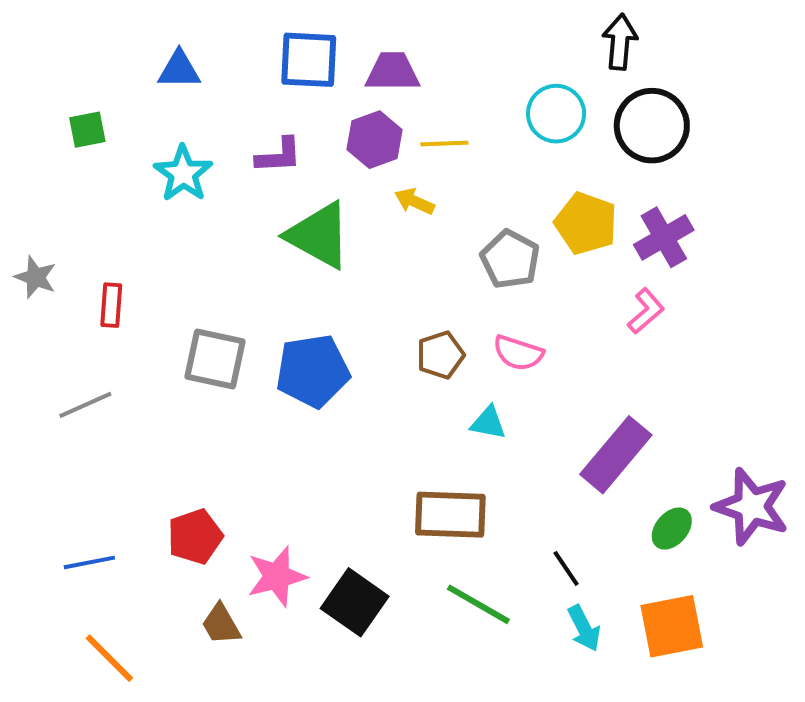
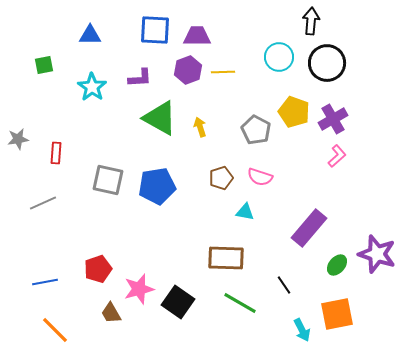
yellow arrow: (414, 201) -> (200, 127), moved, turned 48
gray star: (35, 277) -> (18, 139), turned -30
pink L-shape: (646, 311) -> (337, 156), moved
cyan arrow: (584, 628) -> (302, 330), moved

